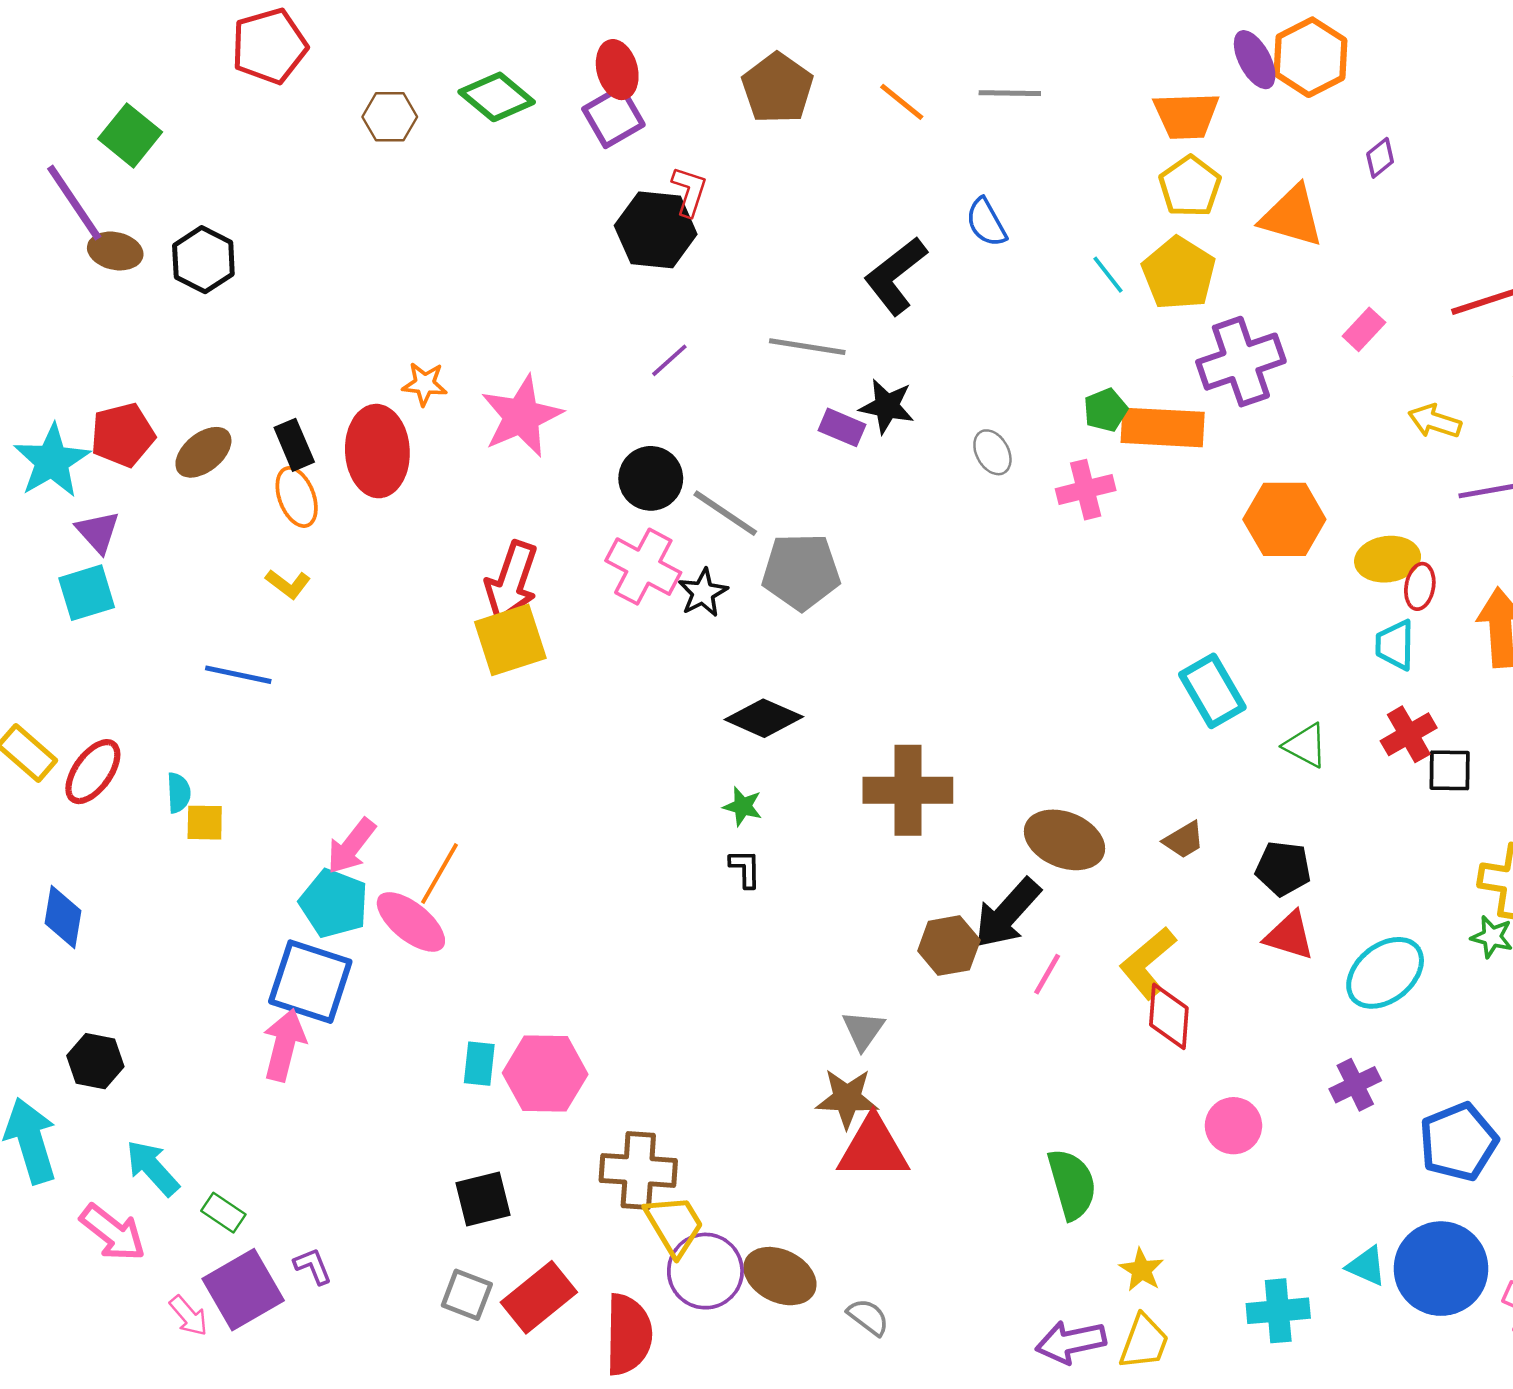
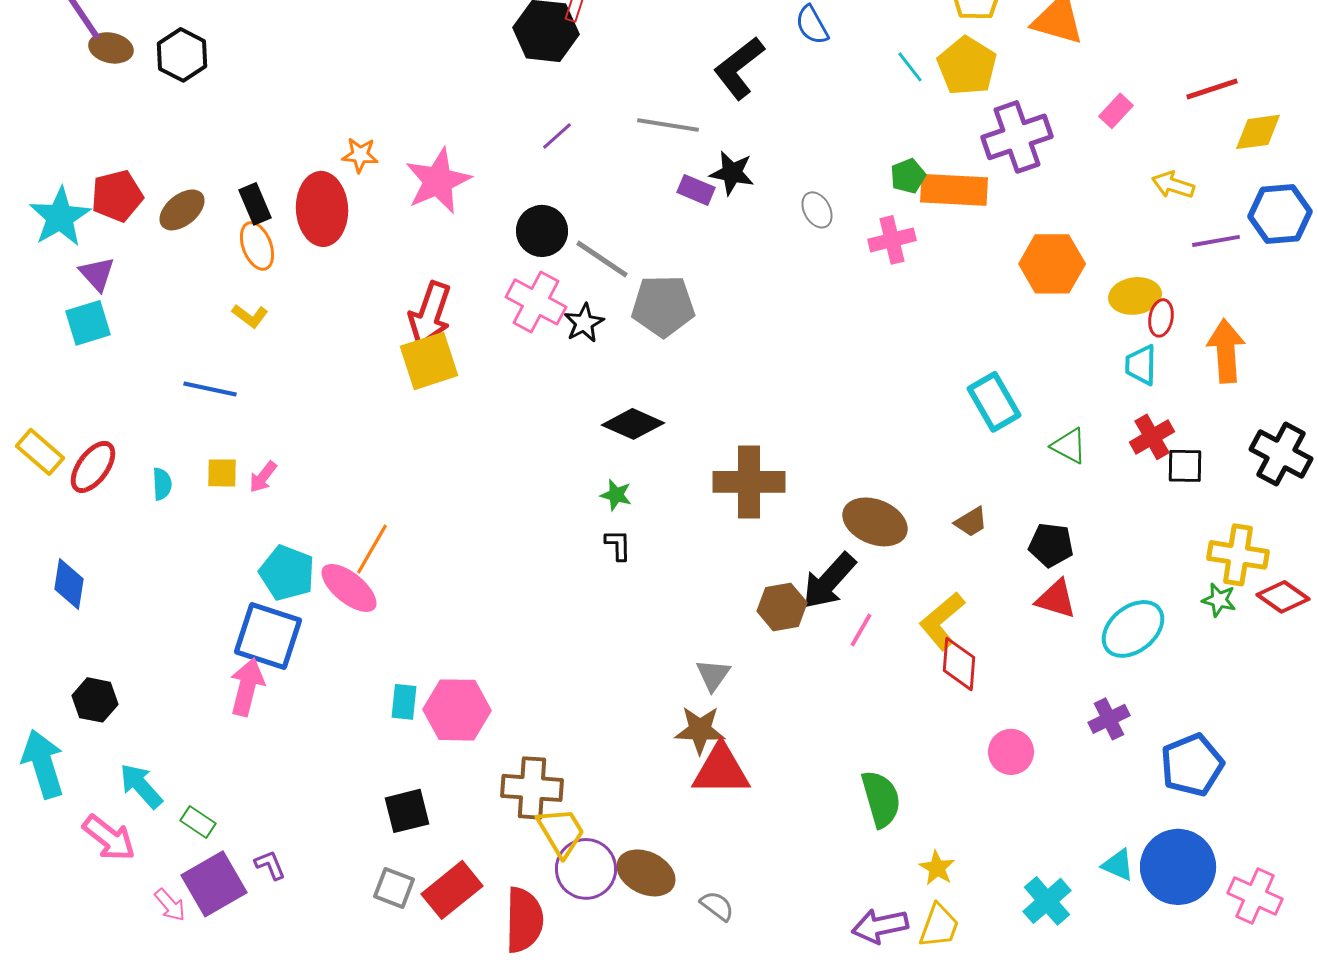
yellow square: (205, 823) -> (222, 473), moved
pink arrow: (351, 846) -> (263, 477), moved, size x0.7
cyan cross: (1278, 1311) -> (1047, 901), turned -36

